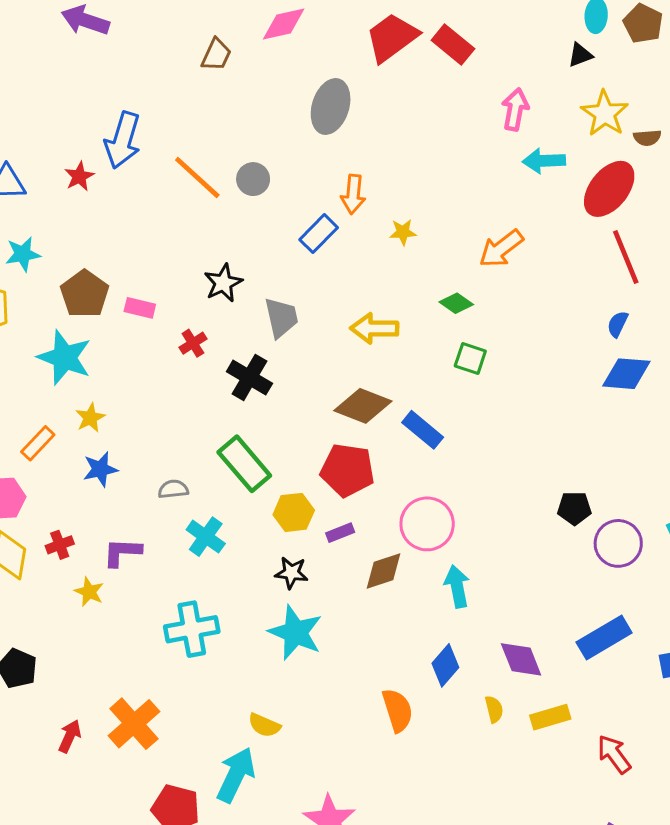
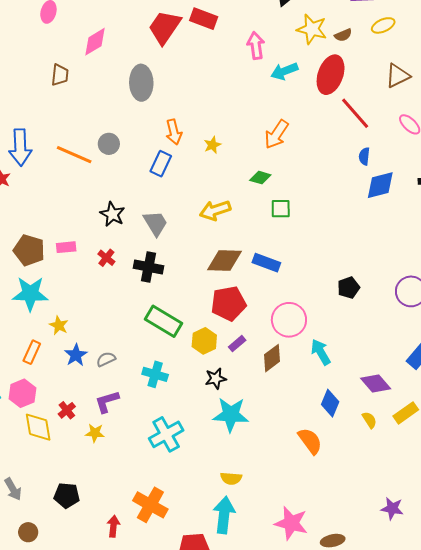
gray semicircle: (173, 489) -> (106, 359), moved
black pentagon: (574, 508) -> (349, 288), moved

